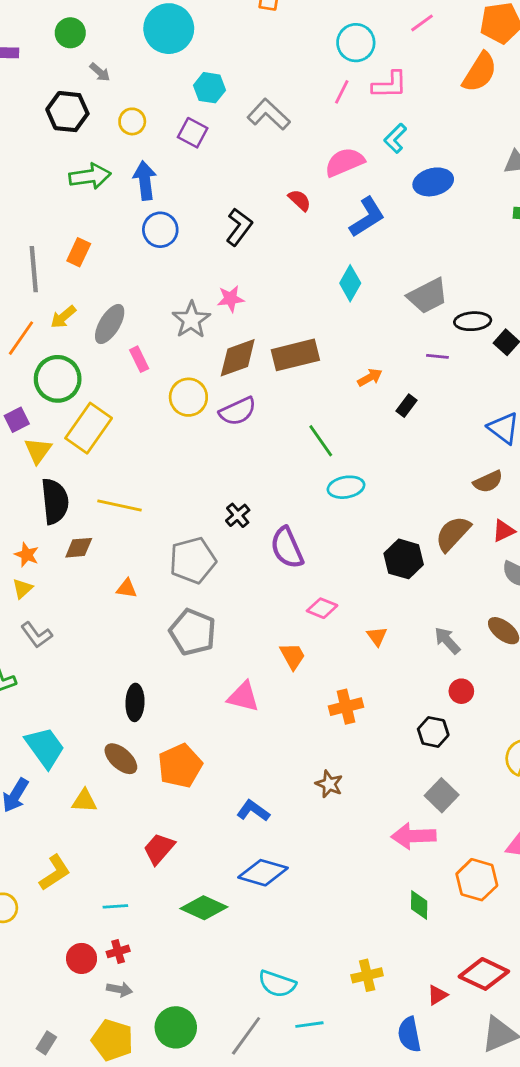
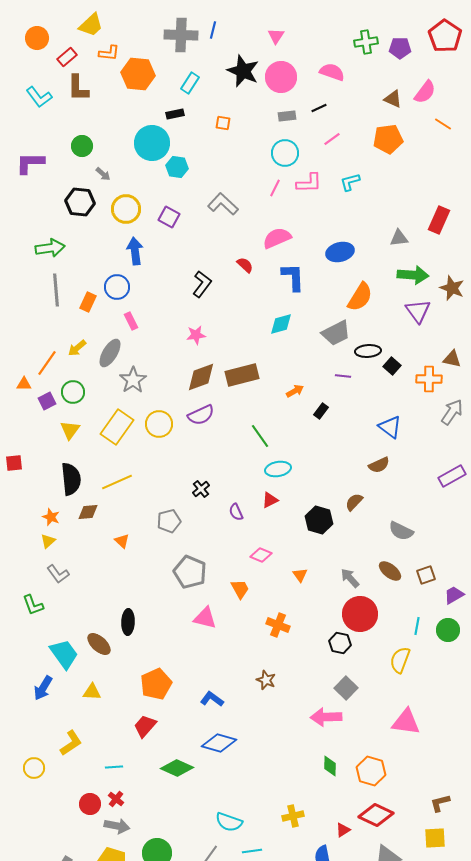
orange semicircle: (480, 72) -> (360, 297), moved
cyan hexagon: (210, 88) -> (177, 167), moved
yellow circle: (132, 121) -> (126, 209), size x1.5
cyan L-shape: (395, 138) -> (350, 182), moved, turned 30
green arrow: (90, 176) -> (50, 248), moved
blue L-shape: (367, 217) -> (293, 277), turned -60
blue circle: (160, 230) -> (117, 287), moved
gray line: (34, 269) -> (56, 290), moved
cyan diamond: (350, 283) -> (281, 324), turned 45
gray star: (191, 320) -> (133, 380), moved
pink rectangle: (139, 359) -> (131, 321), moved
green circle: (58, 379) -> (73, 392), size x0.7
yellow circle: (188, 397) -> (159, 424), moved
purple square: (17, 420) -> (47, 401), moved
yellow rectangle: (89, 428) -> (117, 427), moved
yellow triangle: (38, 451) -> (70, 430), moved
yellow line: (120, 505) -> (117, 482), turned -36
red triangle: (504, 531) -> (270, 500), moved
brown semicircle: (453, 534) -> (354, 502), size x0.7
purple semicircle: (287, 548) -> (236, 512), size x0.6
gray pentagon: (193, 560) -> (169, 521), size x0.7
orange triangle: (127, 588) -> (122, 541), turned 35
gray pentagon: (193, 632) -> (190, 572), moved
red circle: (461, 691) -> (360, 614), size x2.0
orange cross: (346, 707) -> (278, 625), turned 35
brown ellipse: (121, 759) -> (99, 644), moved
orange pentagon: (180, 766) -> (156, 684), moved
orange hexagon: (477, 880) -> (371, 771), moved
red cross: (118, 951) -> (116, 799), turned -35
gray arrow: (120, 989) -> (117, 826), size x1.4

